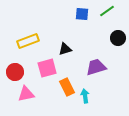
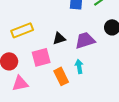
purple trapezoid: (96, 67) -> (85, 40), moved
cyan arrow: (85, 96) -> (79, 66), moved

